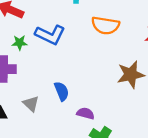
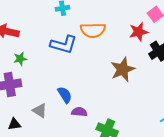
blue L-shape: (50, 35) -> (64, 44), moved
purple semicircle: (86, 113) -> (79, 112), moved

